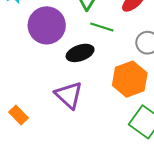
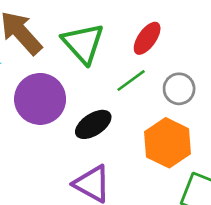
green line: (102, 27) -> (131, 80), moved, turned -40

